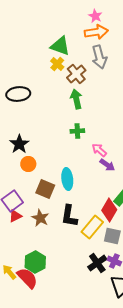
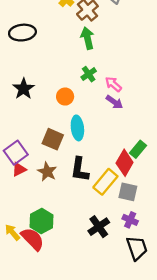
green cross: (77, 131) -> (89, 74), turned -32
pink arrow: (99, 150) -> (113, 84), moved
orange circle: (28, 164) -> (65, 97), moved
purple arrow: (107, 165) -> (114, 102), moved
black cross: (97, 263) -> (99, 227), moved

